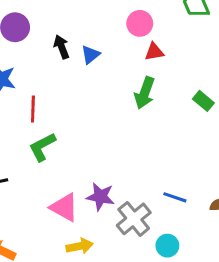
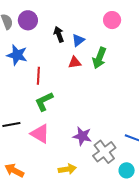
red triangle: (154, 52) -> (75, 62), moved
green arrow: (145, 93) -> (99, 58), moved
pink triangle: (64, 207) -> (40, 134), moved

